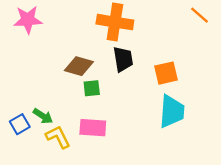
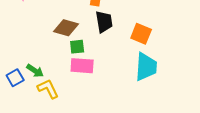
orange square: (166, 73) -> (141, 34), turned 35
pink rectangle: (93, 128) -> (82, 66), moved

